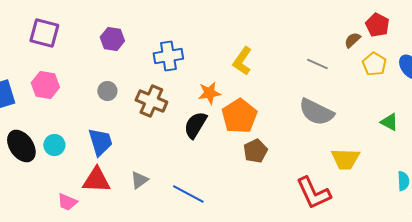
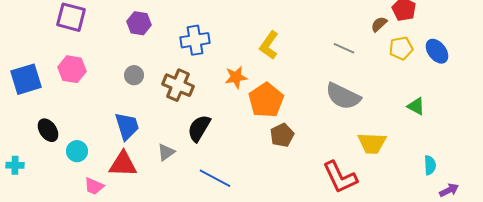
yellow pentagon: (374, 64) -> (401, 48), turned 30
black semicircle: (195, 125) -> (199, 128), moved
cyan circle: (54, 145) -> (77, 151), moved
black ellipse: (21, 146) -> (48, 130), size x0.7
gray triangle: (139, 180) -> (166, 152), moved

